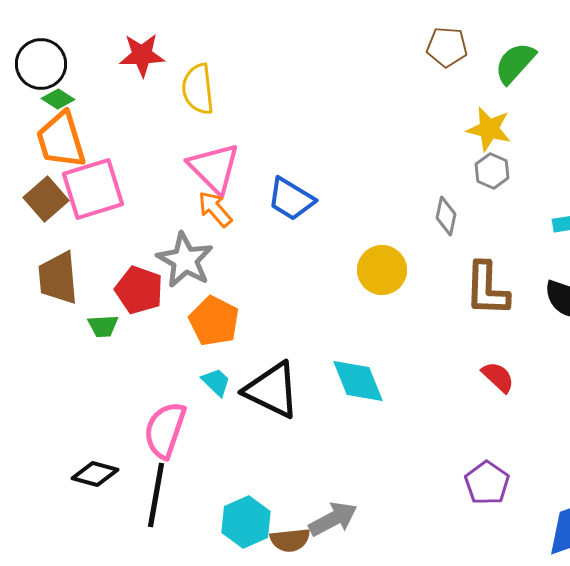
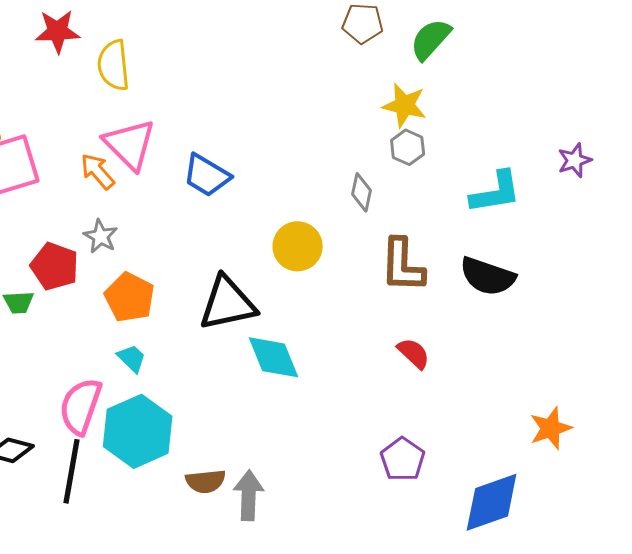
orange arrow: (215, 209) -> (98, 171), moved
gray star: (185, 260) -> (101, 236), size x0.6
black triangle: (272, 390) -> (228, 303), moved, turned -38
gray arrow: (333, 519) -> (249, 495), turned -60
cyan hexagon: (246, 522) -> (138, 431), moved, size x1.4
brown semicircle: (290, 540) -> (206, 481), moved

